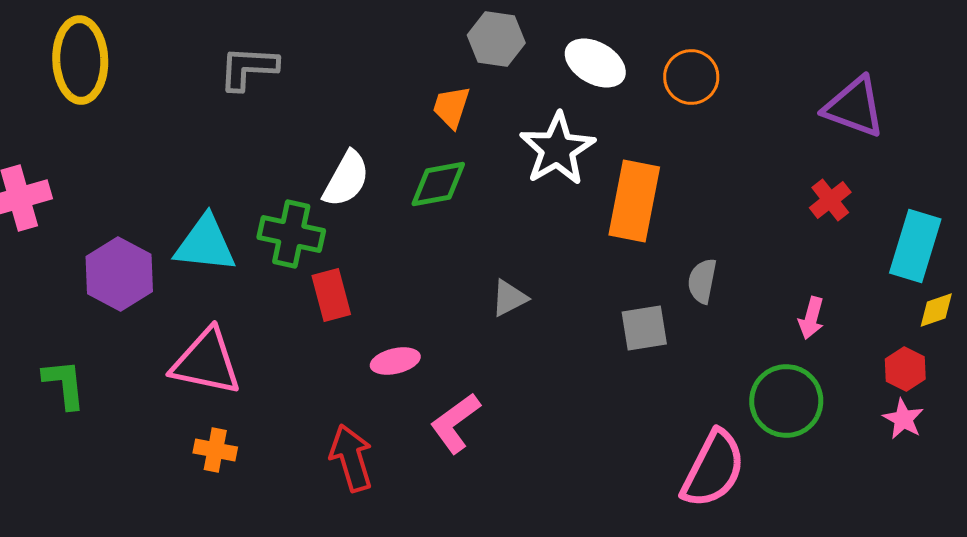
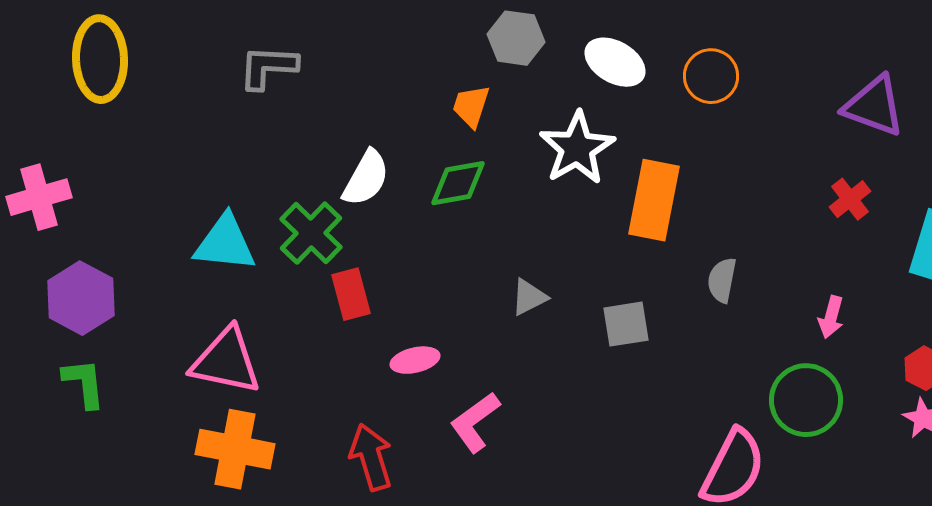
green cross: (291, 234) -> (311, 233), turned 32
purple hexagon: (119, 274) -> (81, 298), moved
gray square: (644, 328) -> (626, 324), moved
orange cross: (215, 450) -> (235, 449), size x1.8

